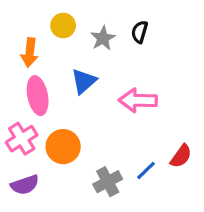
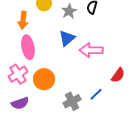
blue triangle: (84, 81) -> (67, 38), moved
red semicircle: (181, 156) -> (118, 75), moved

